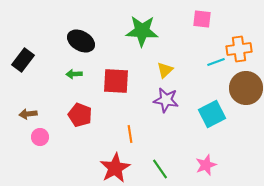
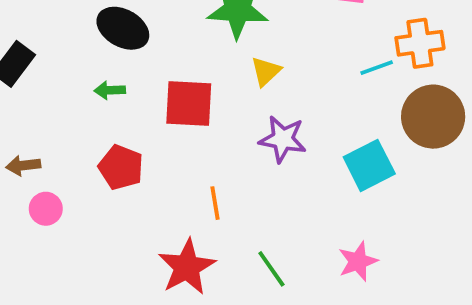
yellow triangle: (165, 70) -> (266, 71), moved

